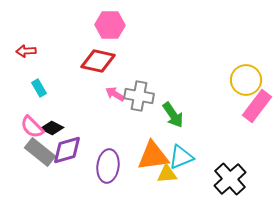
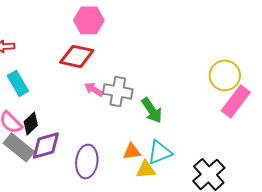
cyan rectangle: (39, 88) -> (18, 83), size x1.4
black diamond: (52, 128) -> (31, 123), turned -70
orange triangle: (153, 156) -> (132, 151), size x0.6

